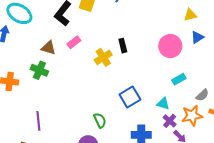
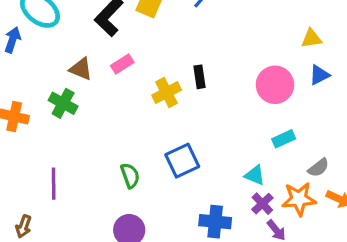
blue square: (130, 97) -> (182, 161), moved
green semicircle: (100, 120) -> (130, 176), moved

